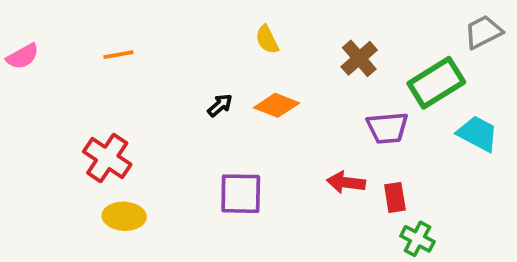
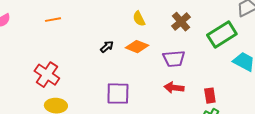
yellow semicircle: (267, 39) -> (139, 19), moved
purple trapezoid: (387, 128) -> (174, 59), moved
red rectangle: (395, 197) -> (210, 96), moved

